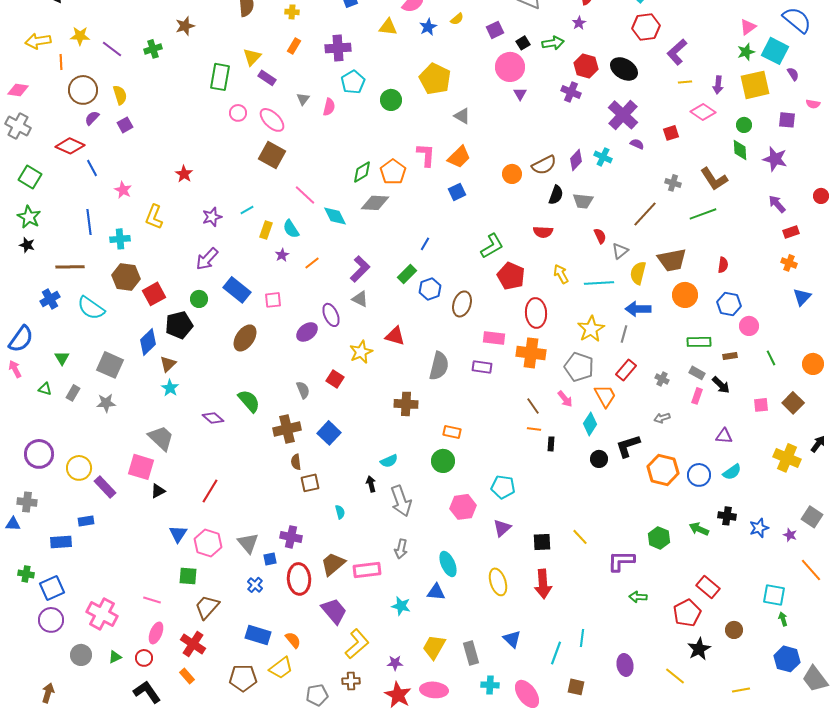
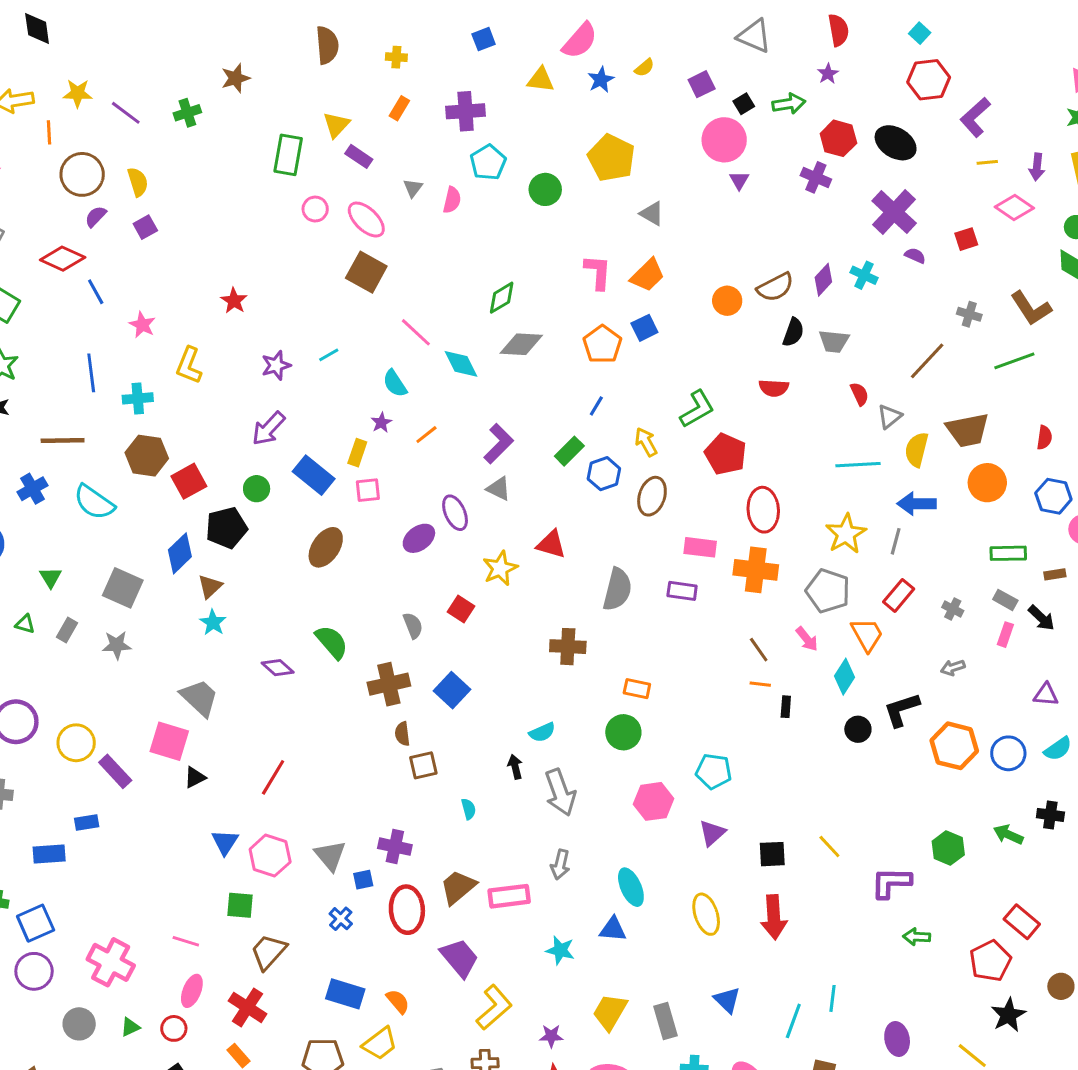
orange pentagon: (393, 172) -> (602, 344), moved
yellow rectangle: (266, 230) -> (357, 453), moved
yellow arrow: (561, 274) -> (646, 442), moved

